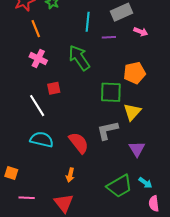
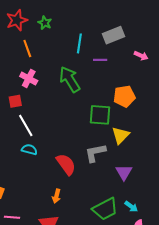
pink arrow: (141, 32) -> (141, 56), moved
red square: (54, 88) -> (15, 101), moved
cyan semicircle: (42, 139) -> (29, 150), moved, size x0.7

